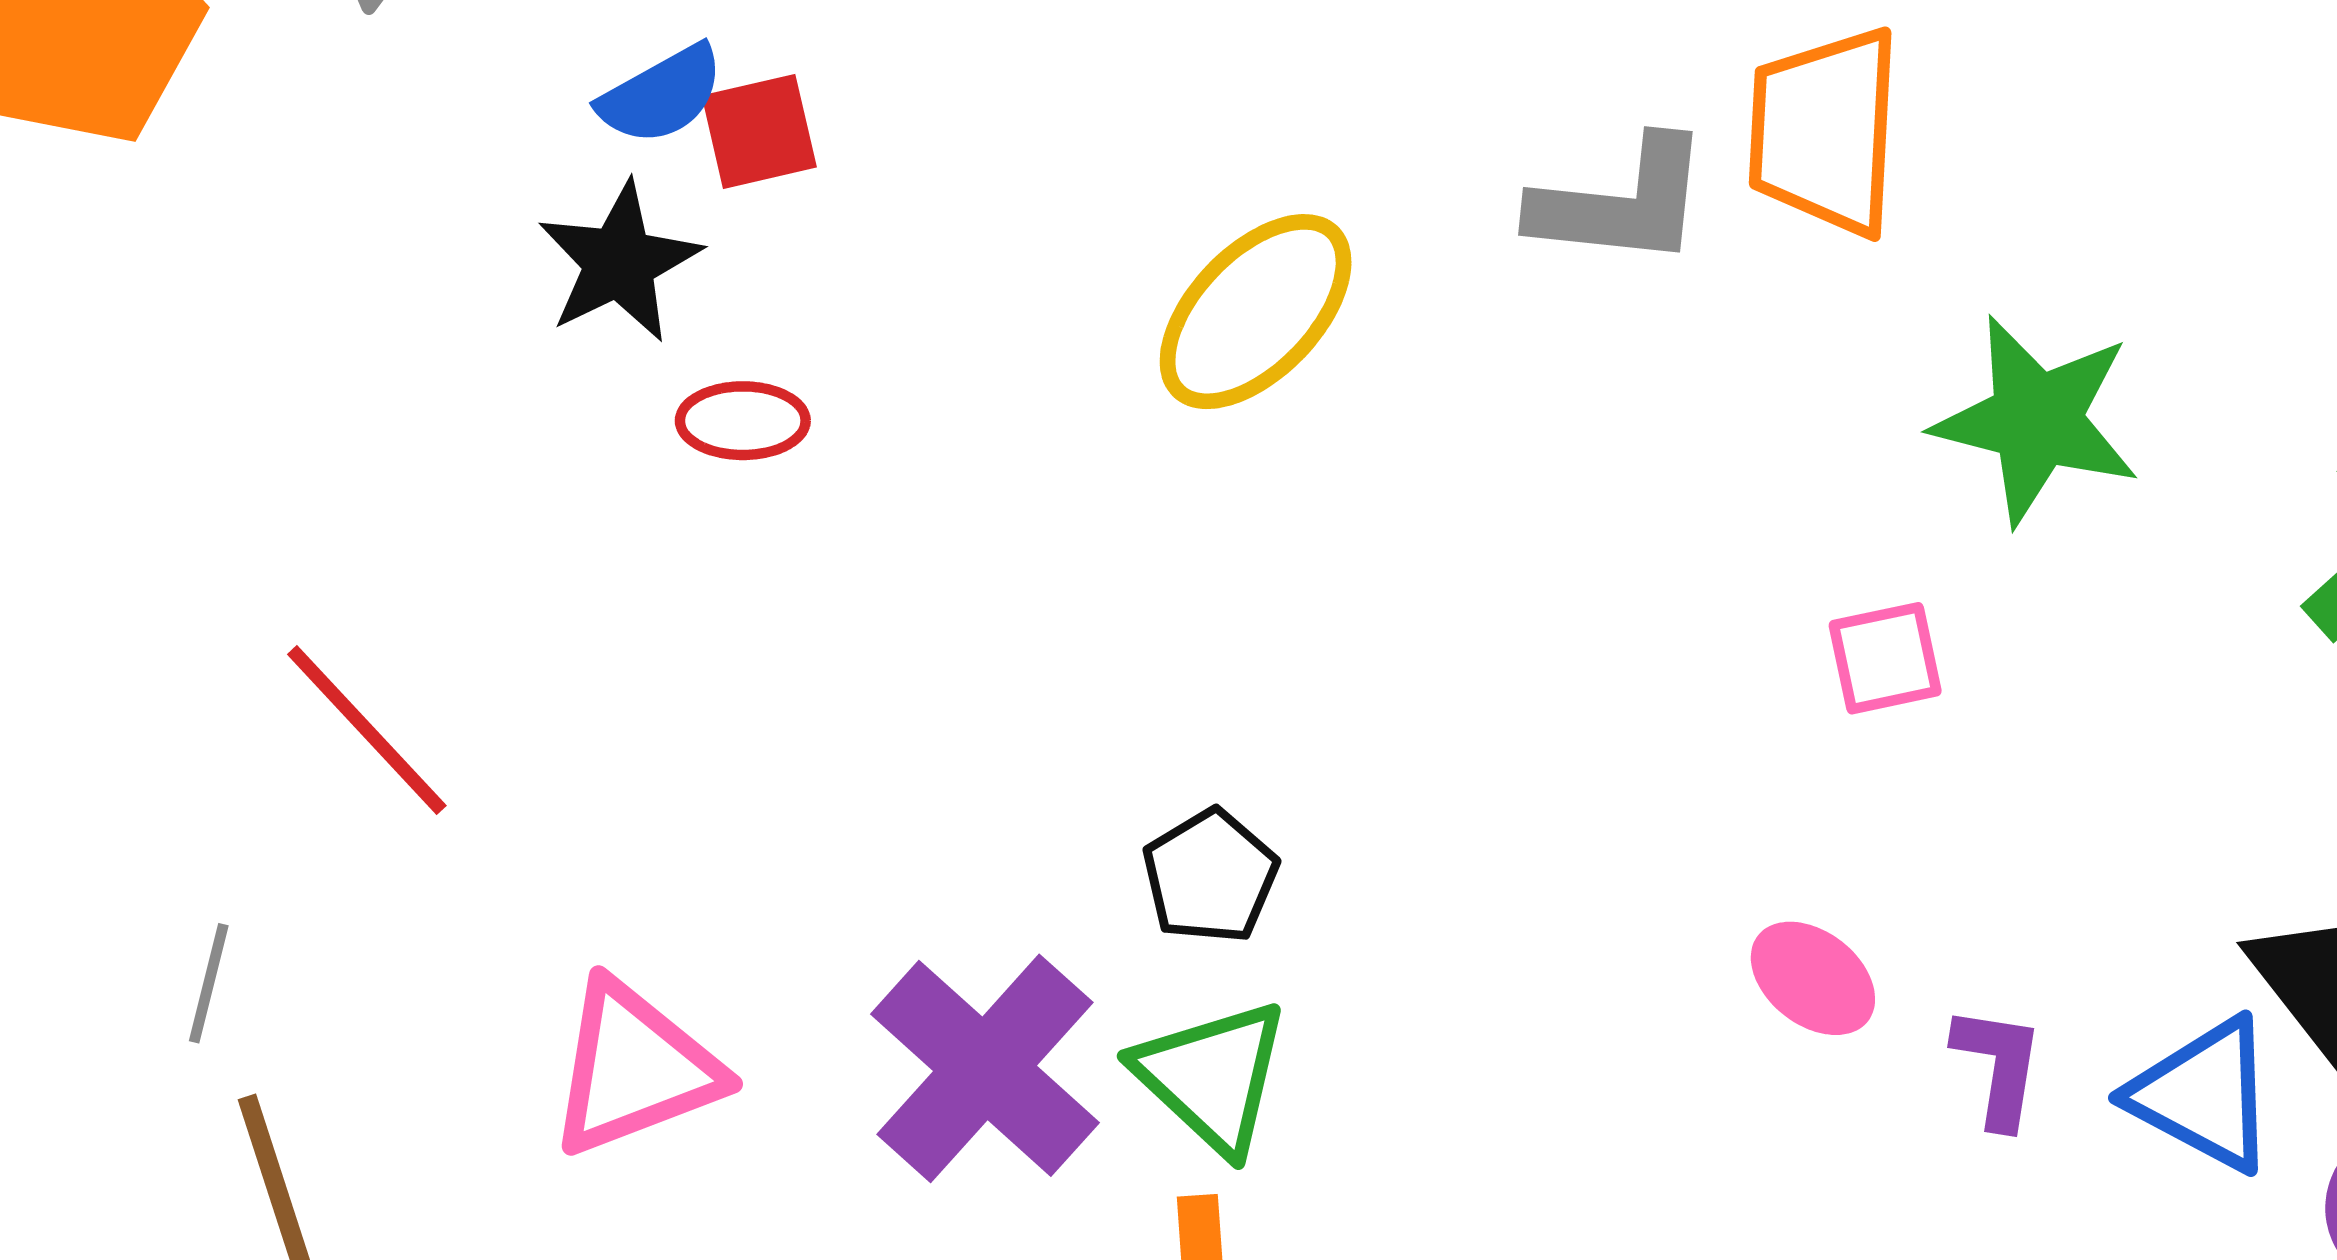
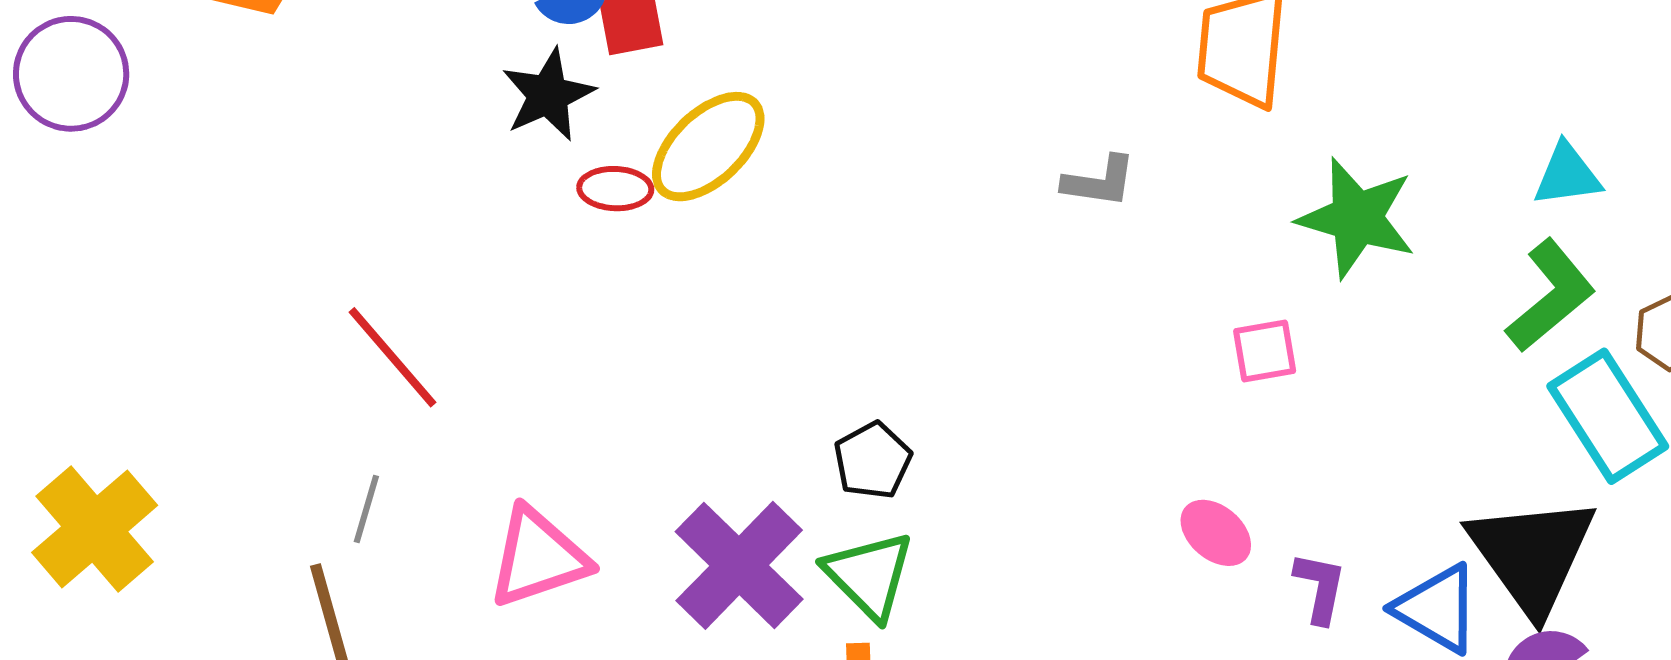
gray L-shape: (1621, 203) -> (1099, 181), moved, size x0.7
yellow ellipse: (1256, 312) -> (708, 147), moved
gray line: (209, 983) -> (366, 509), moved

